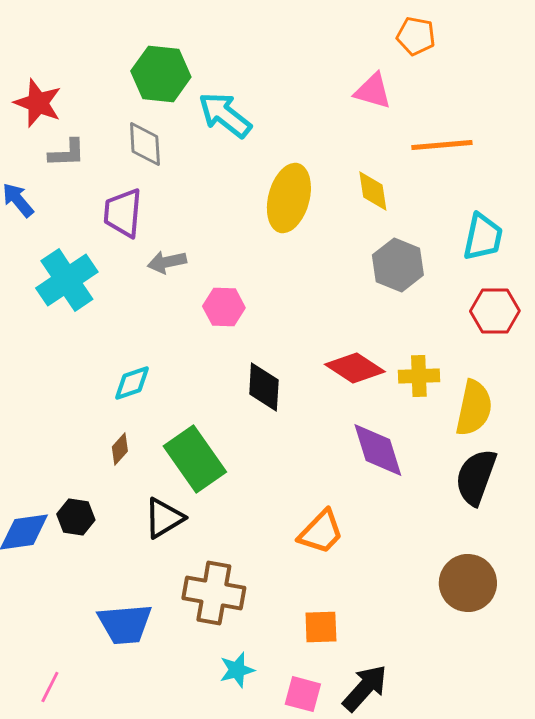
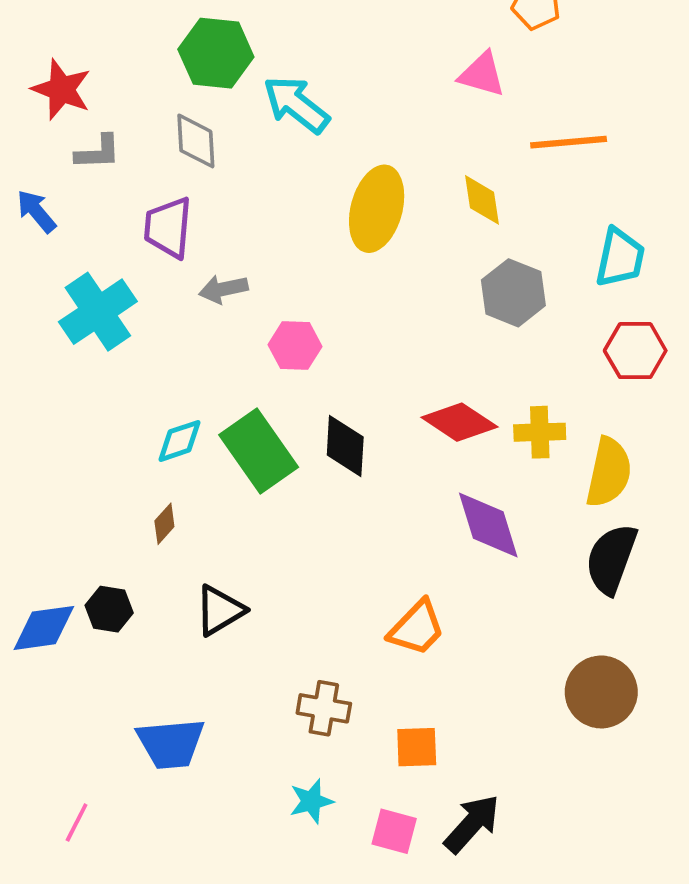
green rectangle: (195, 459) -> (259, 451), moved
brown cross: (214, 593) -> (324, 708), moved, size x0.7

